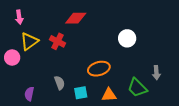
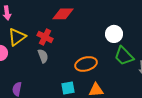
gray semicircle: (60, 83) -> (43, 56), moved
green trapezoid: (137, 88) -> (124, 56), moved

